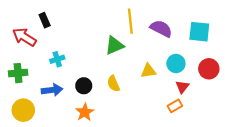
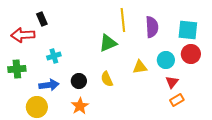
purple semicircle: (161, 29) -> (152, 27), turned 60
red arrow: (24, 37) -> (23, 35), turned -35
red circle: (209, 69) -> (191, 54), moved
orange rectangle: (175, 106) -> (177, 100), moved
yellow circle: (23, 110) -> (37, 107), moved

